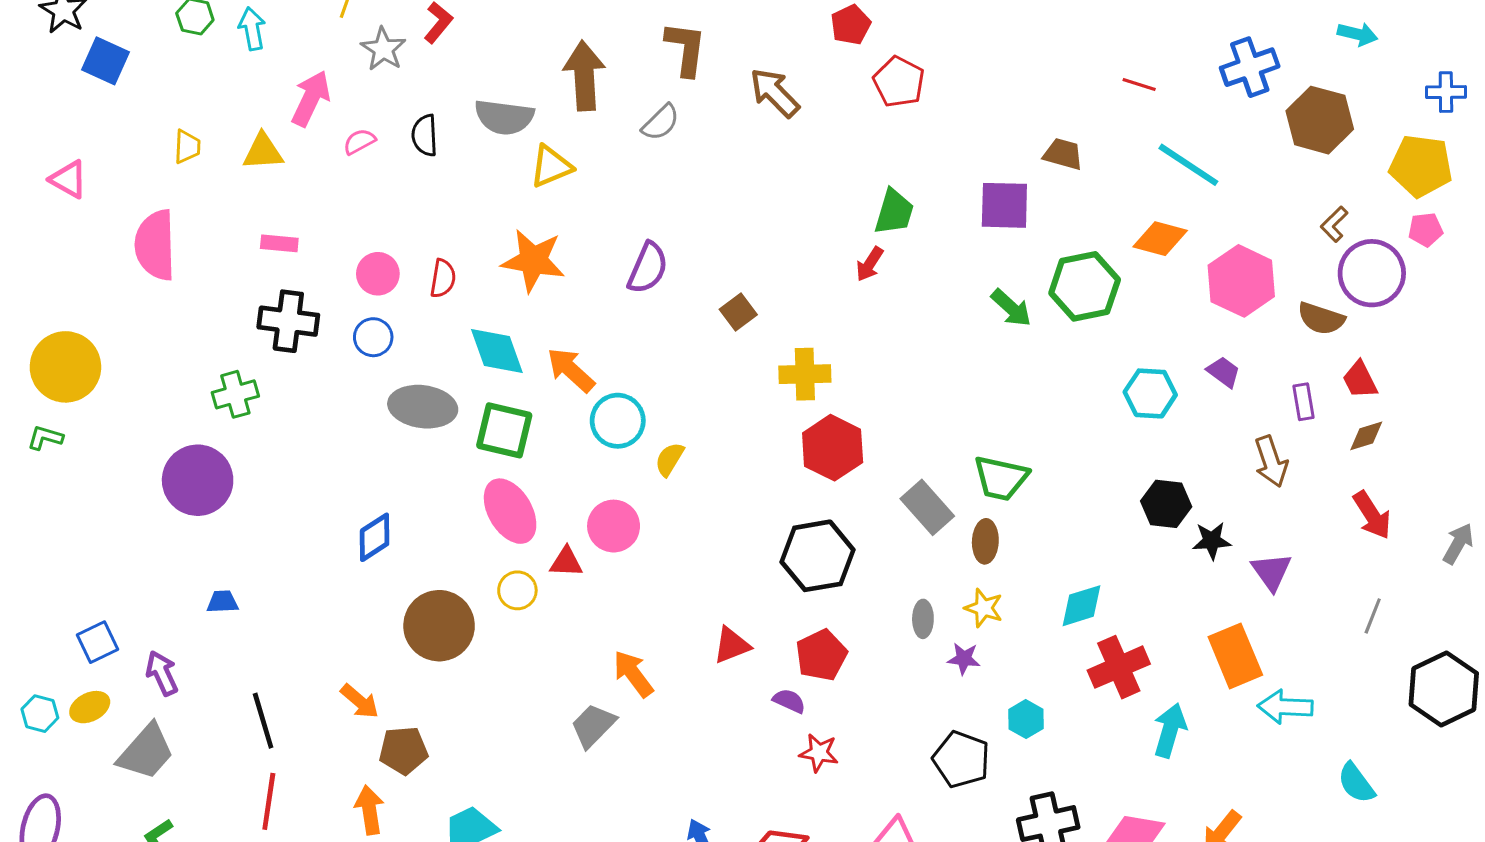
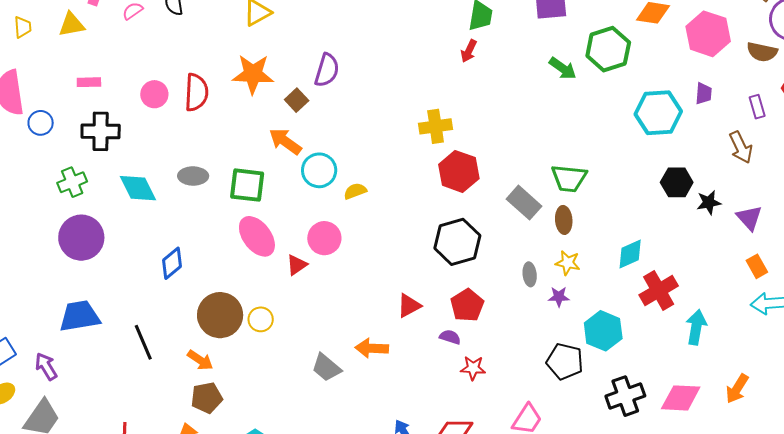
red semicircle: (443, 278) -> (196, 92), size x1.5
brown square: (738, 312) -> (297, 100), moved
blue circle: (373, 337) -> (41, 123), moved
cyan diamond: (497, 351) -> (138, 188), moved
purple trapezoid: (1224, 372) -> (704, 93), turned 65
cyan hexagon: (1150, 393) -> (658, 113), size x1.4
gray ellipse: (423, 407) -> (193, 176), size x0.7
yellow semicircle: (669, 459) -> (355, 191), turned 45
purple circle: (198, 480) -> (81, 238), moved
red triangle: (566, 562) -> (297, 265), turned -30
yellow circle: (517, 590) -> (261, 319), moved
blue trapezoid: (223, 602) -> (80, 316), size x2.0
orange rectangle: (1235, 656) -> (757, 266), moved, size x0.6
orange arrow: (633, 674) -> (372, 348), moved, turned -44
orange arrow: (360, 701) -> (200, 360), moved
cyan hexagon: (1026, 719) -> (603, 331), size x1.6
black line: (263, 721) -> (143, 342), moved
gray trapezoid: (593, 726) -> (326, 368), turned -88

